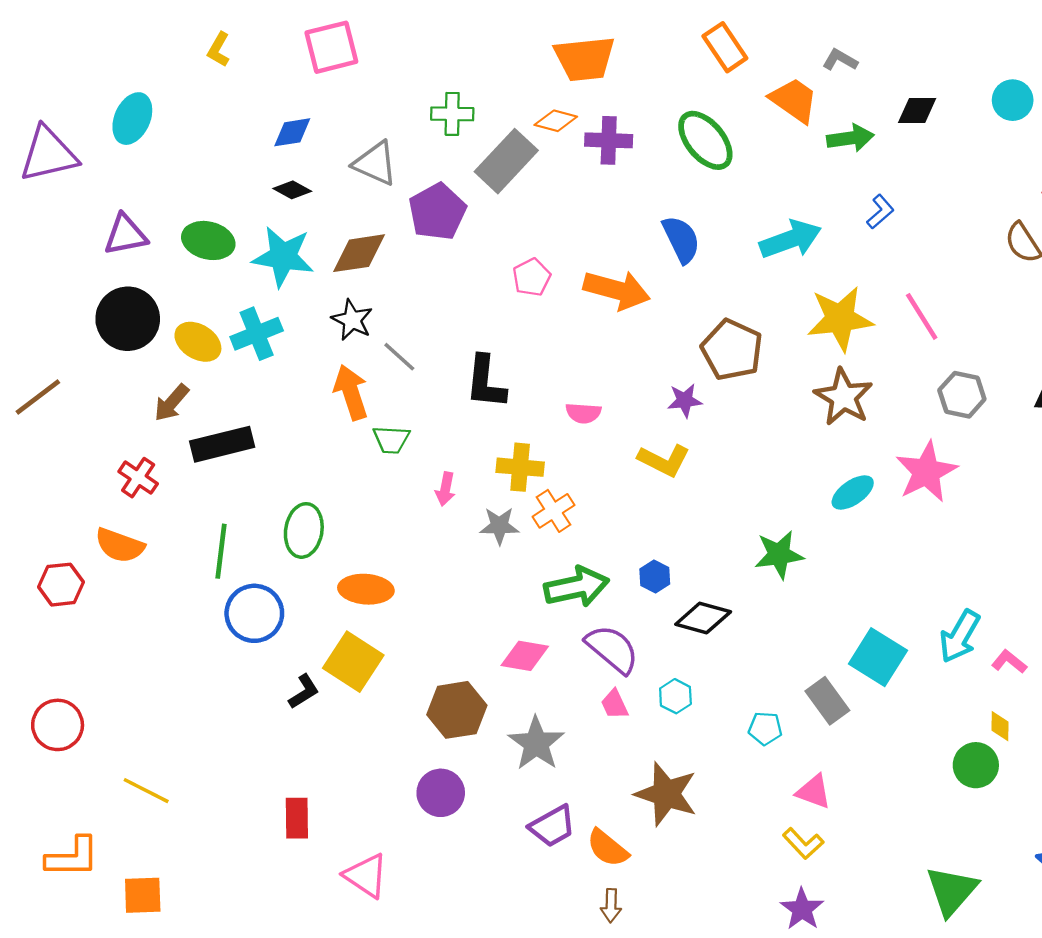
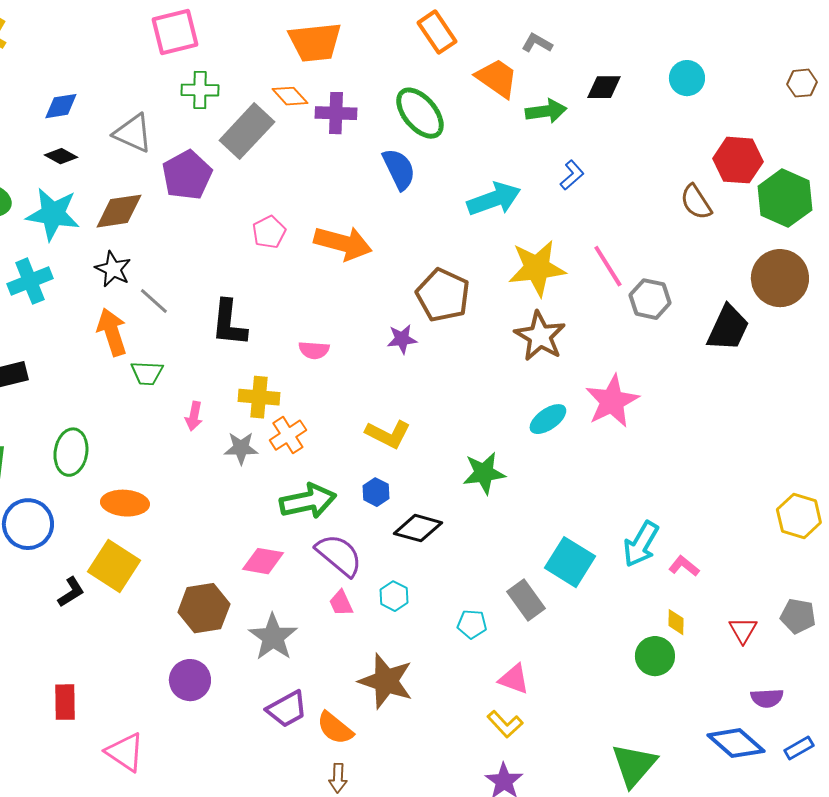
pink square: (331, 47) -> (175, 32), moved
orange diamond: (556, 121) -> (290, 96), turned 33
blue semicircle: (681, 239) -> (399, 169), moved
gray hexagon: (962, 395) -> (650, 299), moved
yellow L-shape: (664, 460) -> (388, 434), moved

